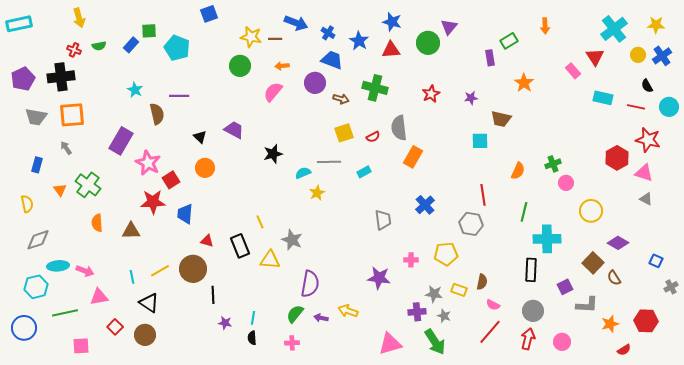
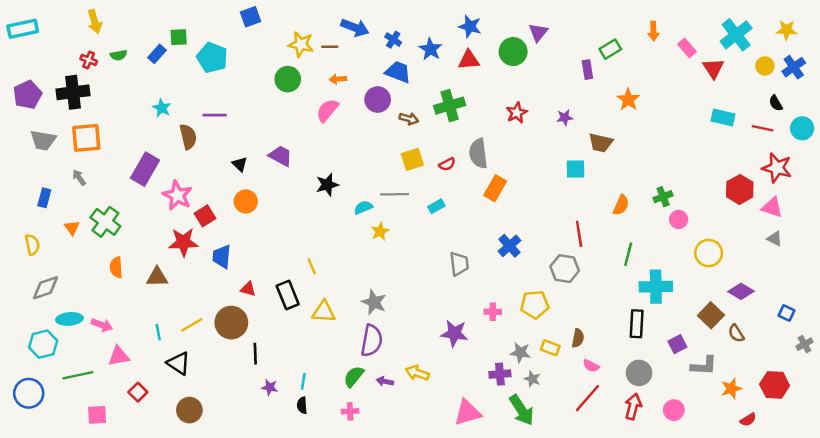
pink rectangle: (573, 71) -> (687, 48), moved
green cross: (375, 88) -> (450, 106), turned -30
gray star: (292, 240) -> (374, 302), moved
brown circle: (145, 335) -> (189, 410), moved

